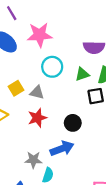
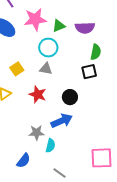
green triangle: (82, 74) -> (59, 26), moved
gray triangle: (37, 92) -> (46, 69), moved
red star: (37, 118) -> (38, 94), turned -30

